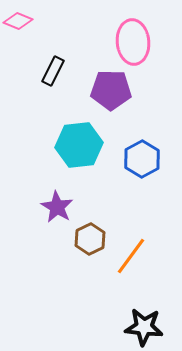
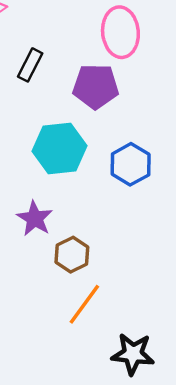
orange line: (131, 256) -> (84, 304), moved

